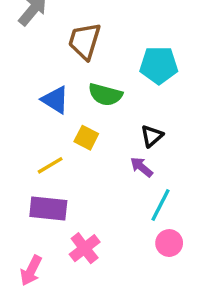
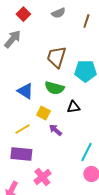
brown trapezoid: (85, 41) -> (56, 57), moved
black triangle: (152, 136) -> (73, 107), moved, turned 32
purple arrow: (142, 167) -> (55, 130), moved

